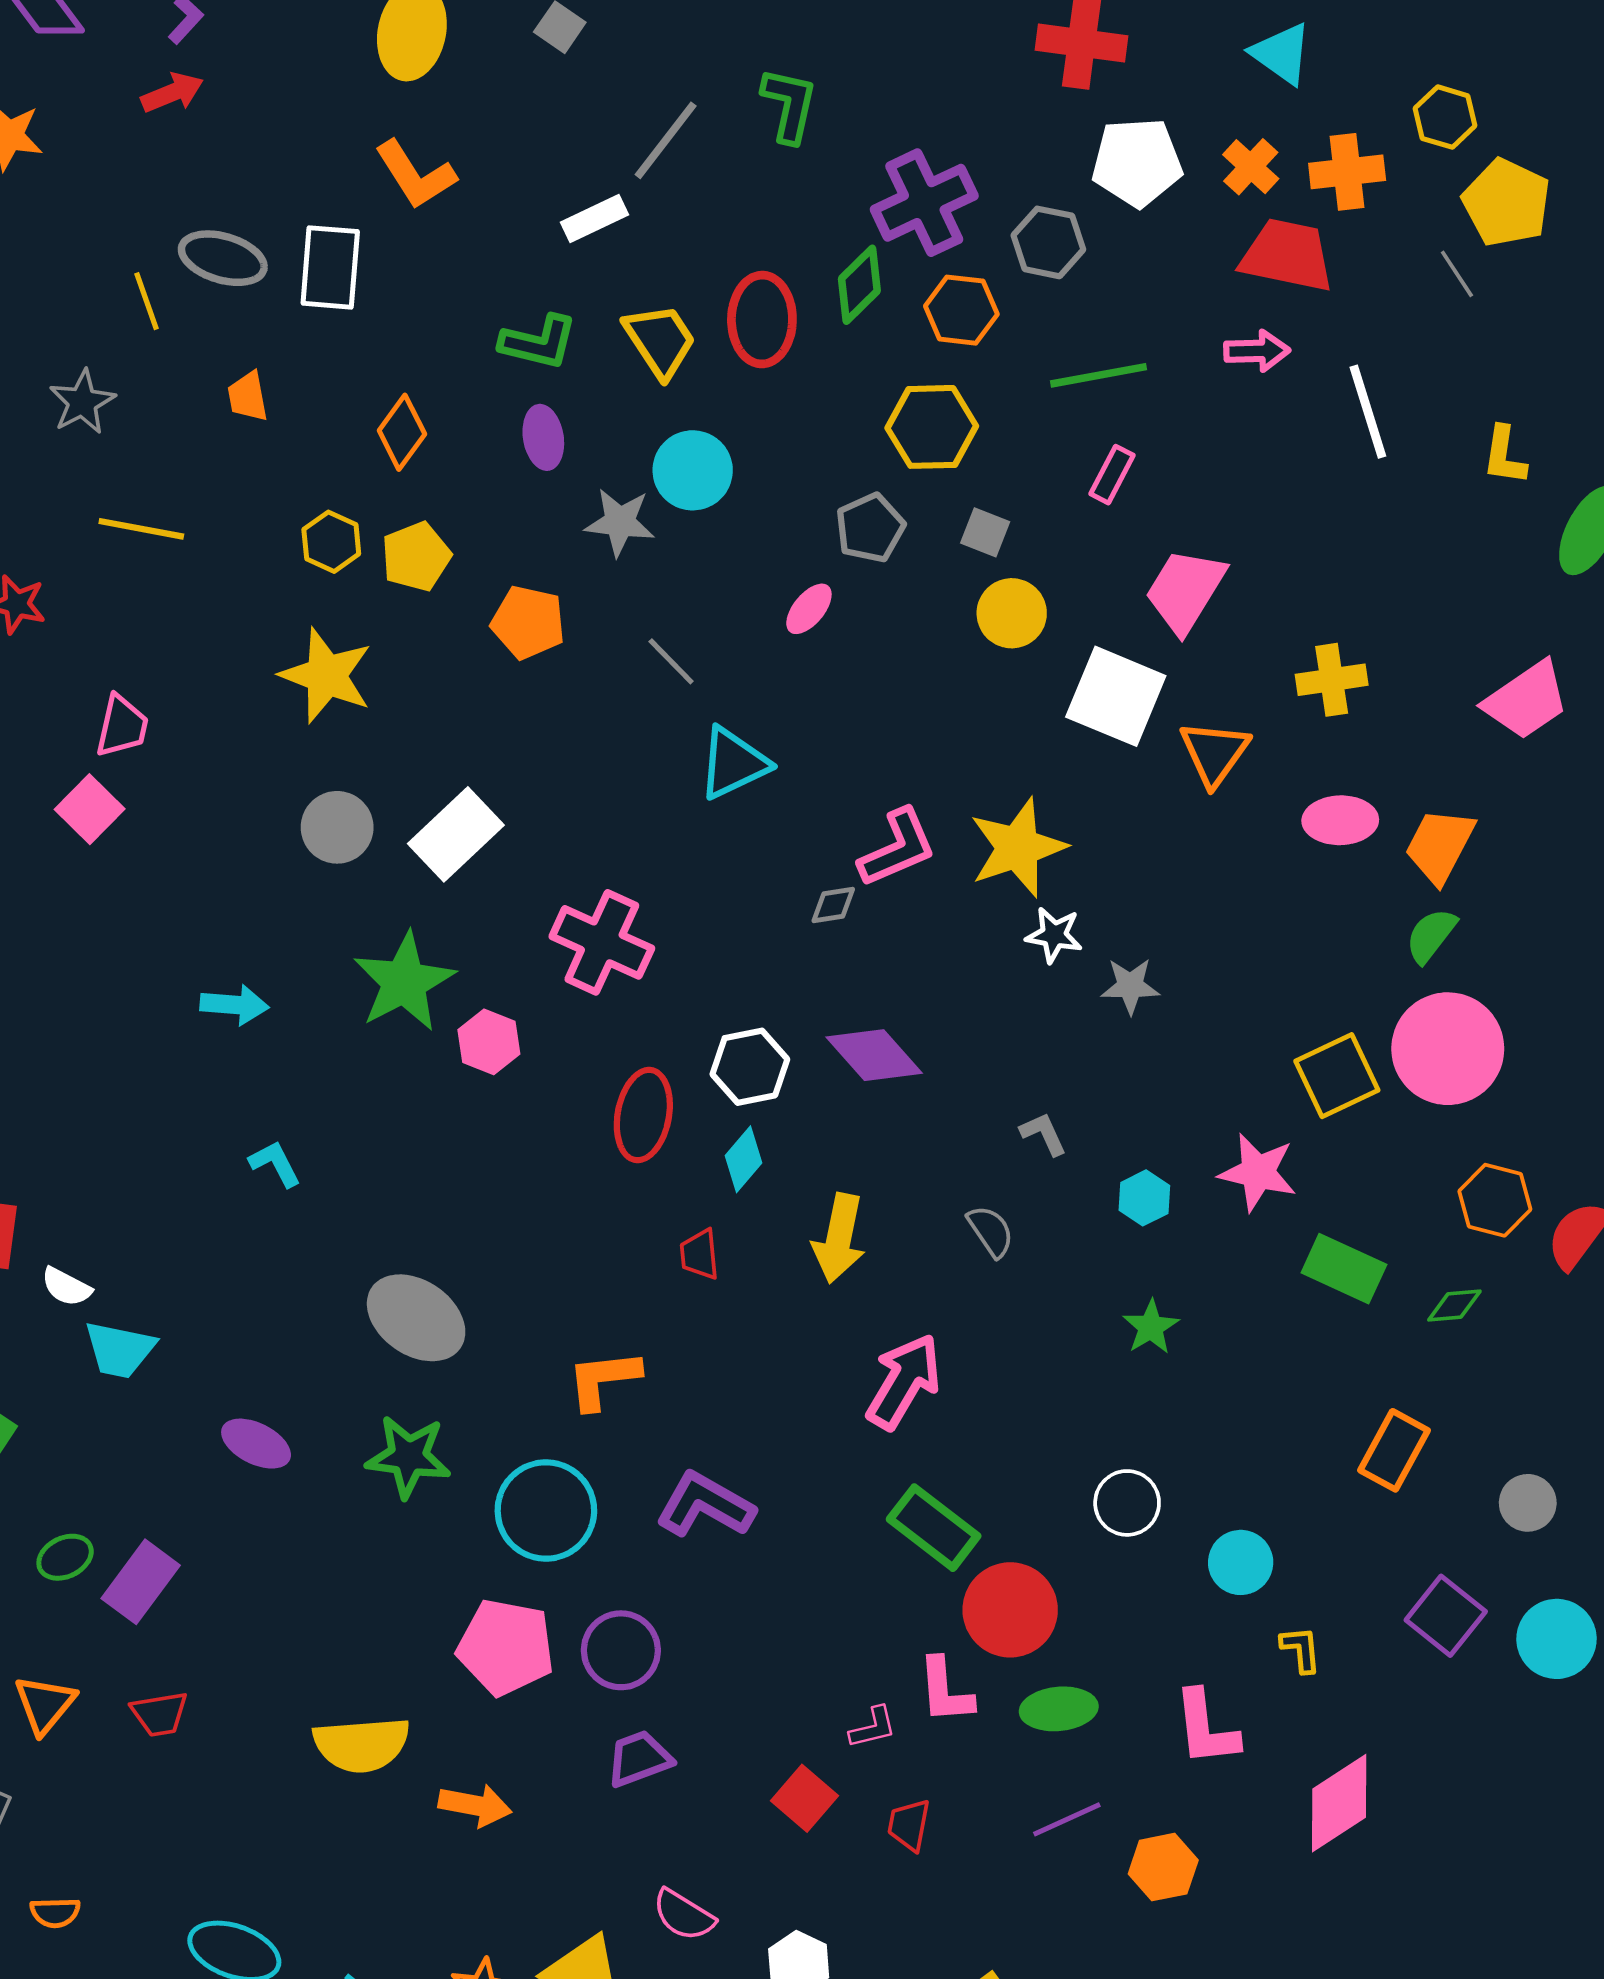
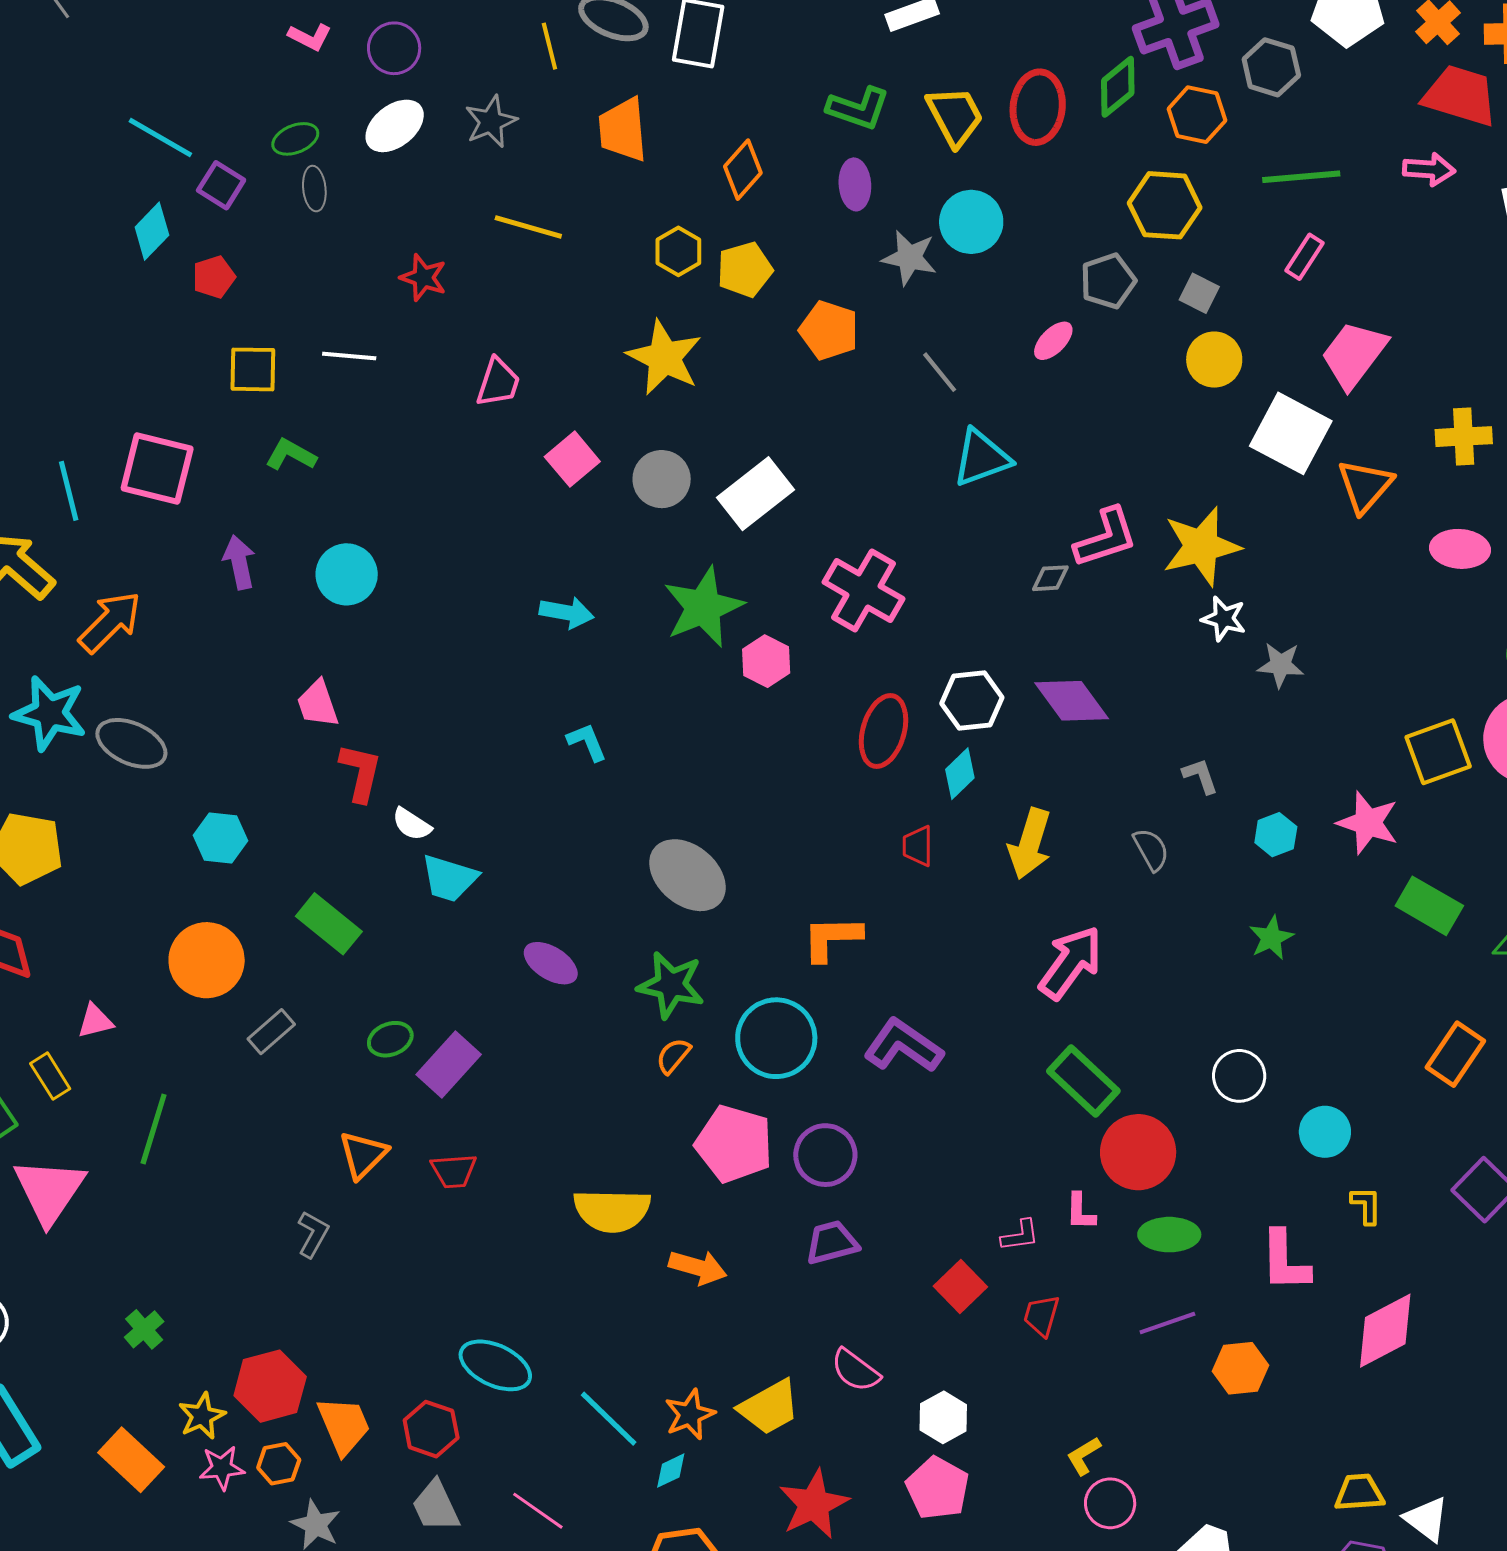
orange trapezoid: (248, 397) -> (623, 130), size x1.6
pink square: (90, 809) -> (572, 459), moved
pink L-shape: (945, 1691) -> (1080, 1212), size x0.7
orange semicircle: (55, 1912) -> (673, 1056), moved, turned 126

